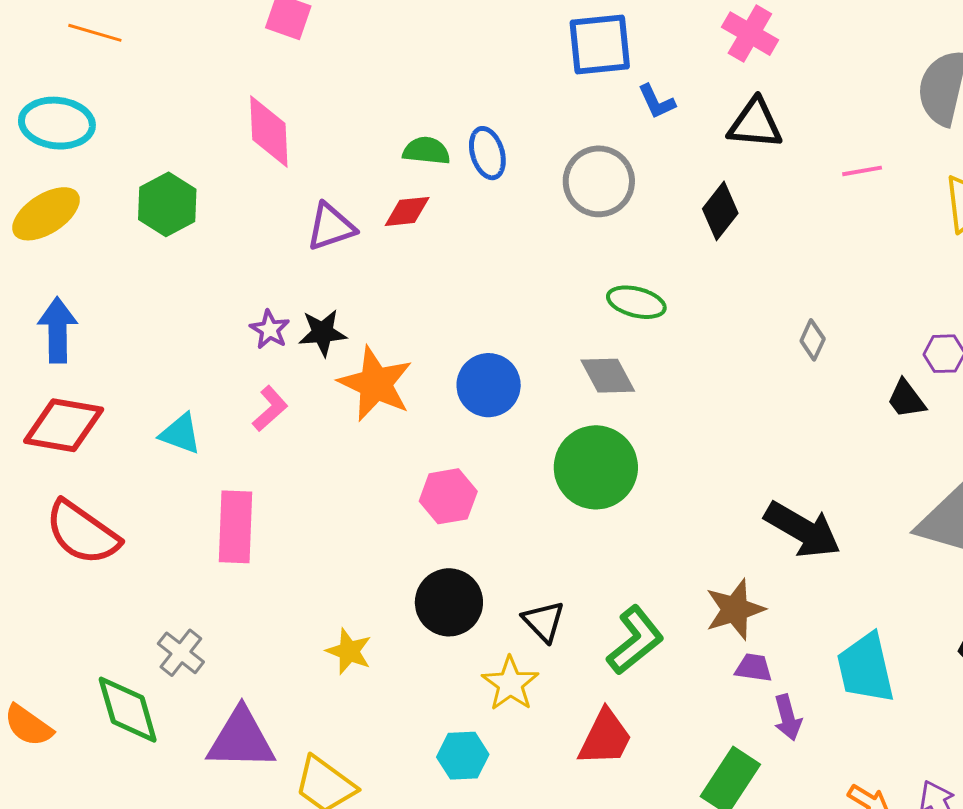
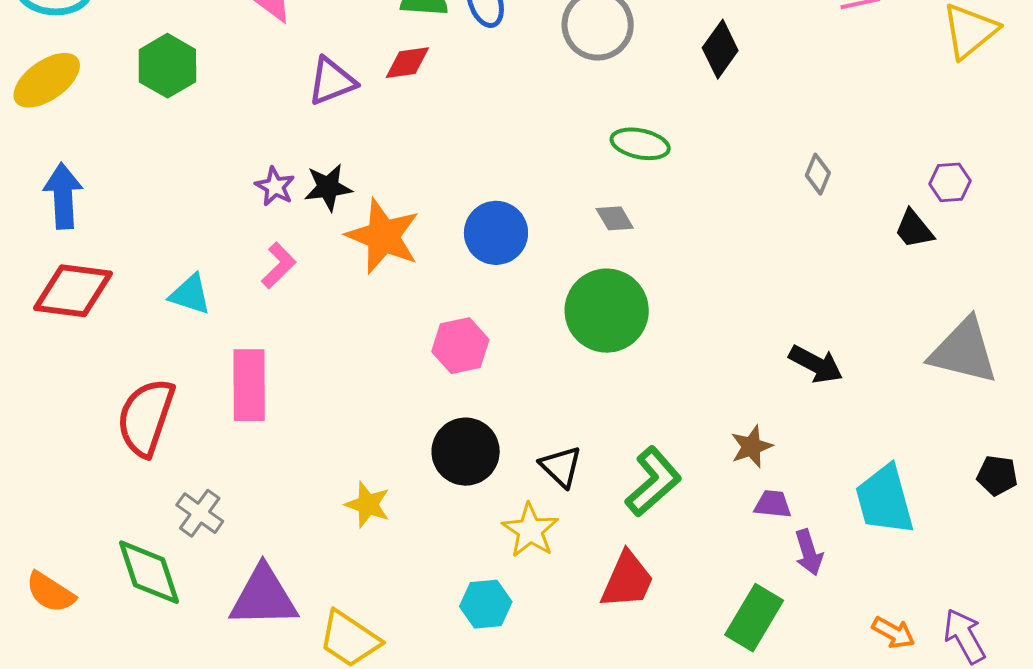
gray diamond: (608, 376) -> (615, 218), size x0.7
black arrow: (803, 530) -> (816, 364), size x0.7
red semicircle: (82, 533) -> (146, 417), moved, turned 76
brown star: (735, 609) -> (752, 447), size x0.7

